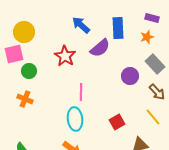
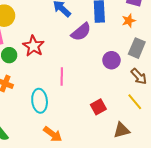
red star: (65, 56) -> (33, 46), moved
gray rectangle: (155, 64) -> (137, 48), turned 66
cyan ellipse: (75, 119) -> (40, 101), moved

